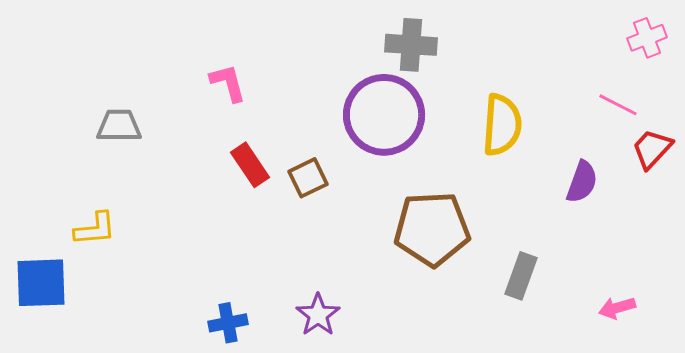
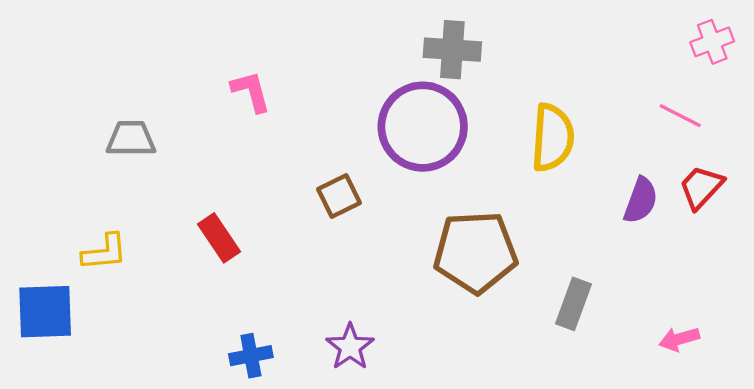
red trapezoid: (652, 149) -> (701, 187), moved
red rectangle: (250, 165) -> (219, 238), moved

